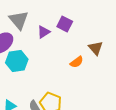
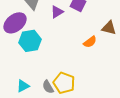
brown triangle: (96, 48) -> (109, 28), turned -35

